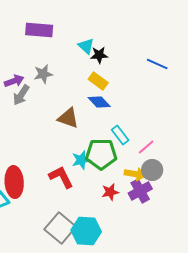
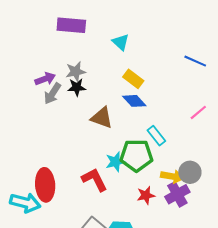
black star: (99, 55) -> (77, 87), moved
pink line: (146, 147) -> (198, 112), moved

